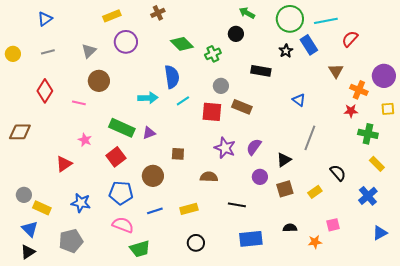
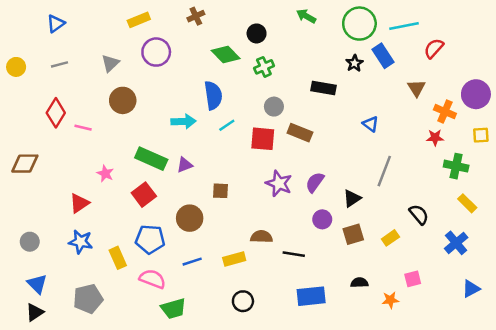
black circle: (236, 34) -> (257, 33), moved
pink line: (79, 103) -> (83, 128), moved
brown semicircle: (209, 177) -> (262, 237), moved
blue star: (81, 203) -> (81, 242), moved
yellow rectangle: (42, 208) -> (118, 258), moved, turned 42

